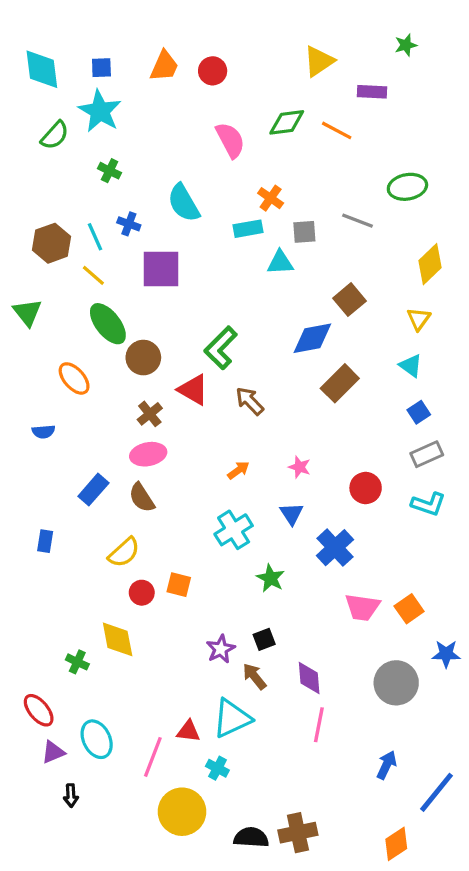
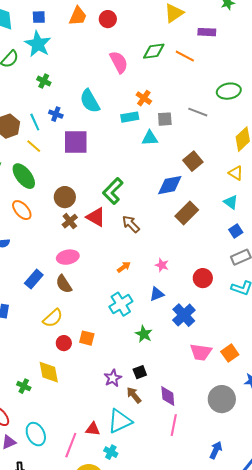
yellow triangle: (419, 319) -> (236, 173), turned -35
green ellipse: (108, 324) -> (24, 176), moved
brown cross: (150, 414) -> (70, 221), moved
blue triangle: (291, 514) -> (157, 294), turned 42

